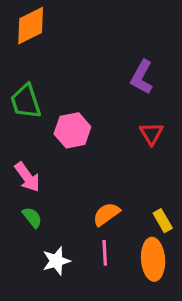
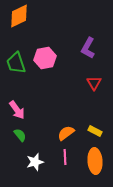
pink hexagon: (72, 130) -> (45, 58), moved
yellow rectangle: (163, 221) -> (95, 131), moved, turned -32

